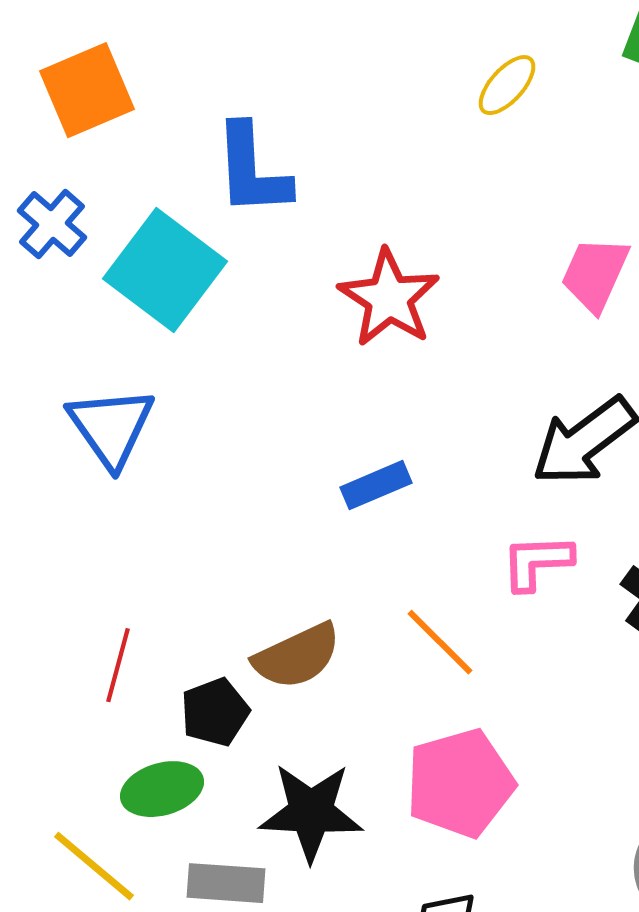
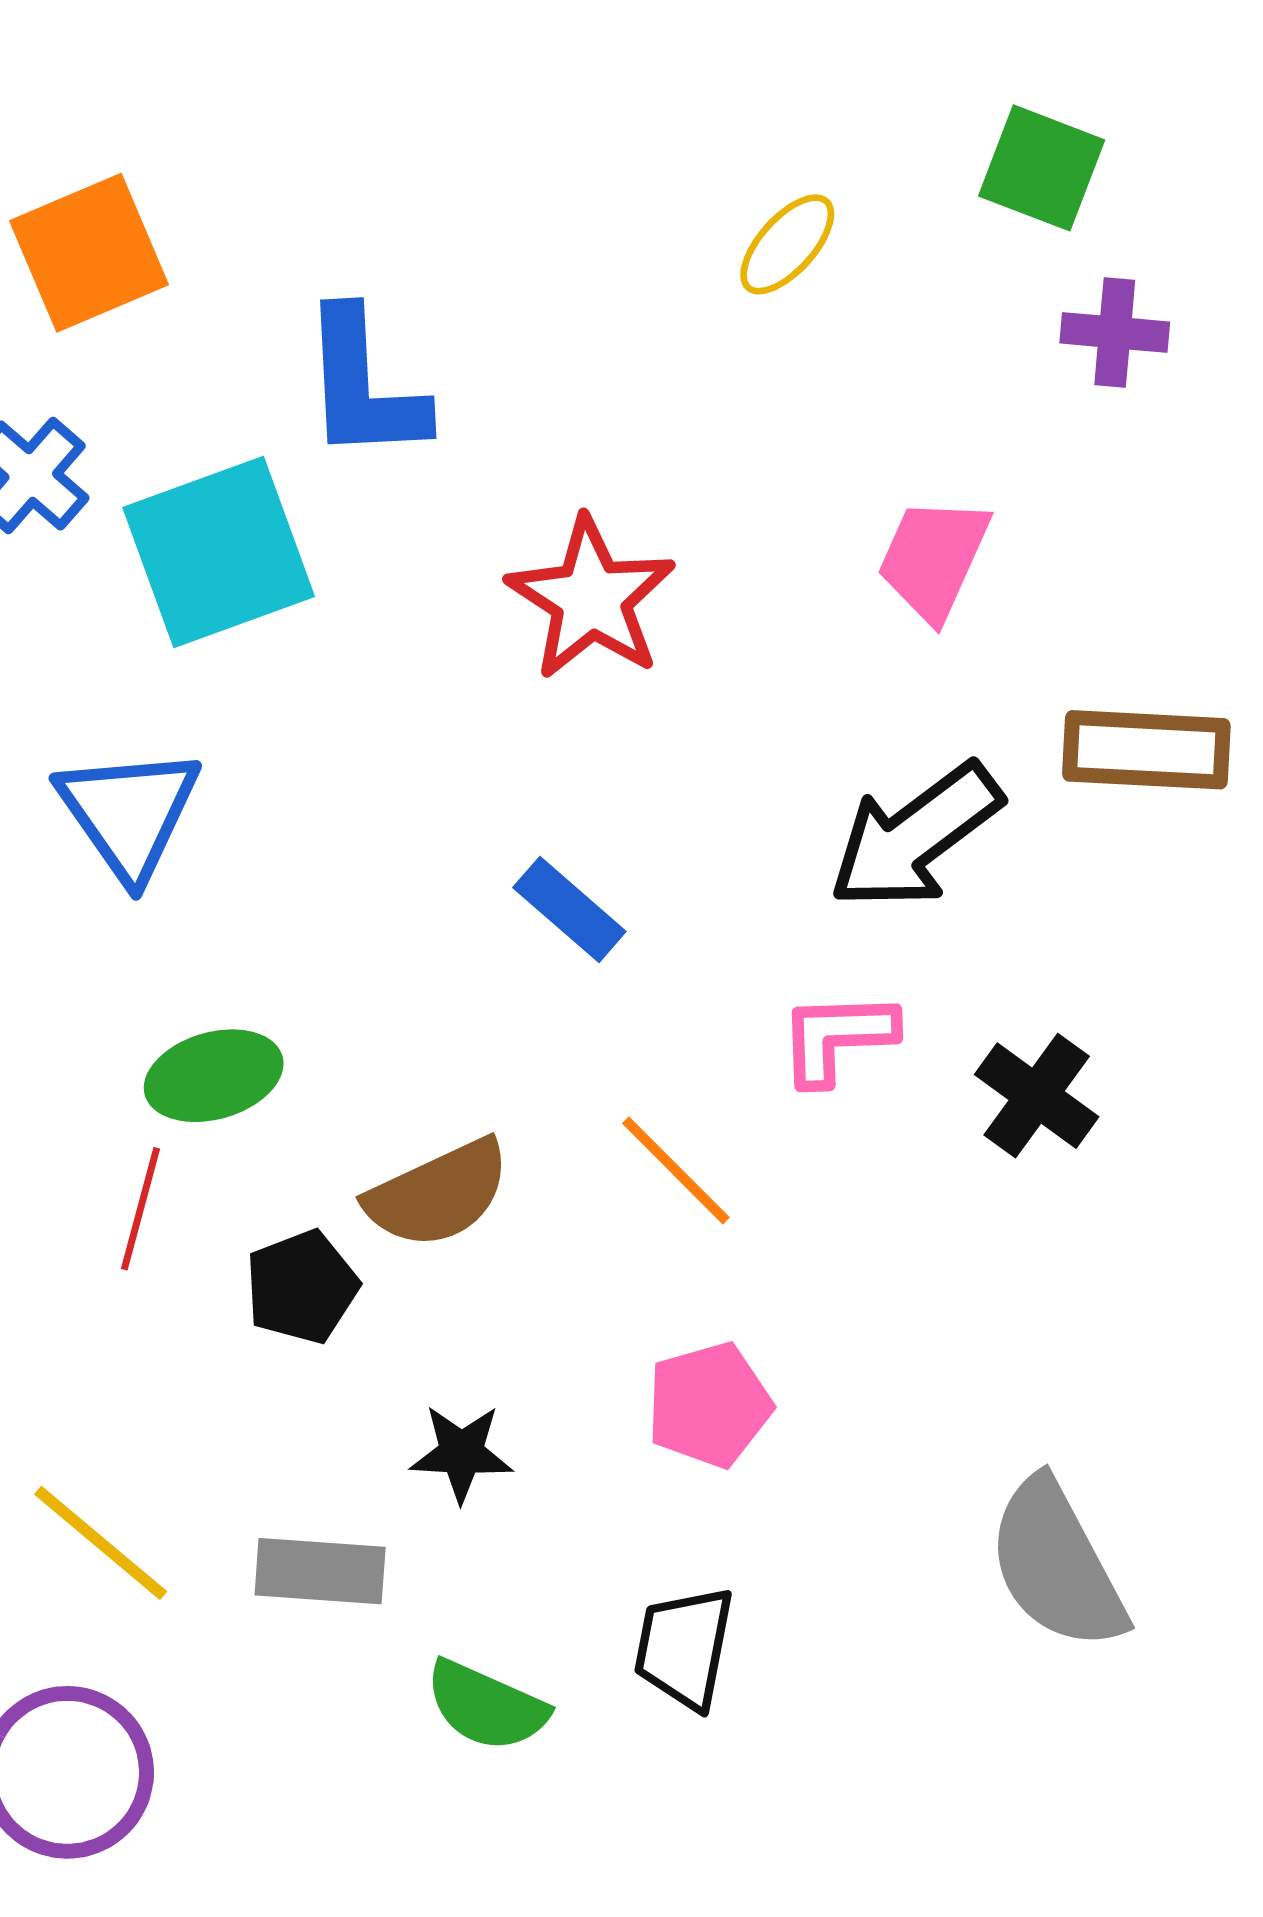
cyan square: (165, 270) -> (219, 552), turned 33
blue rectangle: (376, 485) -> (569, 909), turned 64
pink pentagon: (460, 783) -> (709, 1405), size x0.7
green ellipse: (162, 789) -> (214, 1076), moved
black star: (311, 812) -> (461, 1453), size x0.6

